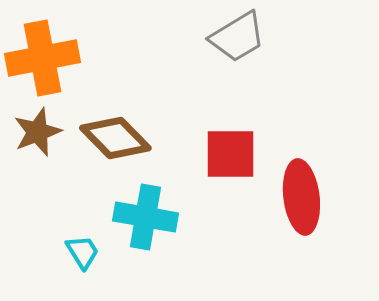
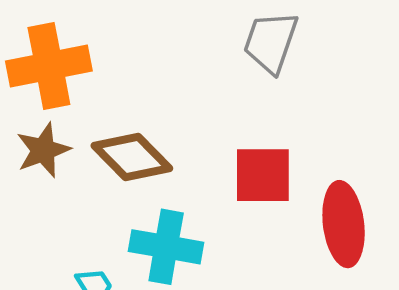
gray trapezoid: (237, 37) -> (271, 42), turned 140

